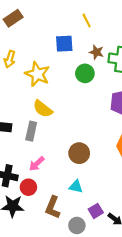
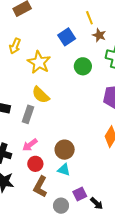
blue square: (64, 44) -> (67, 37), turned -36
brown star: (96, 52) -> (99, 35), moved
brown circle: (79, 153) -> (65, 150), moved
red circle: (28, 187) -> (35, 164), moved

